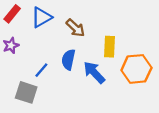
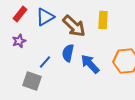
brown arrow: (75, 28) -> (74, 26), size x1.4
yellow rectangle: (109, 47) -> (103, 20), moved

